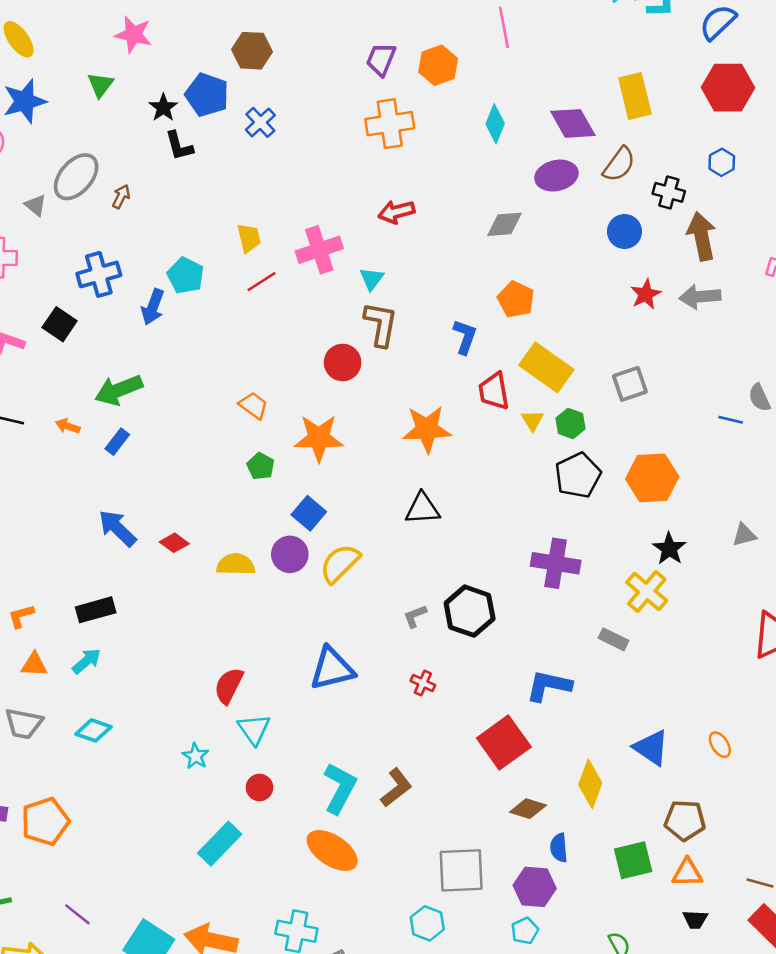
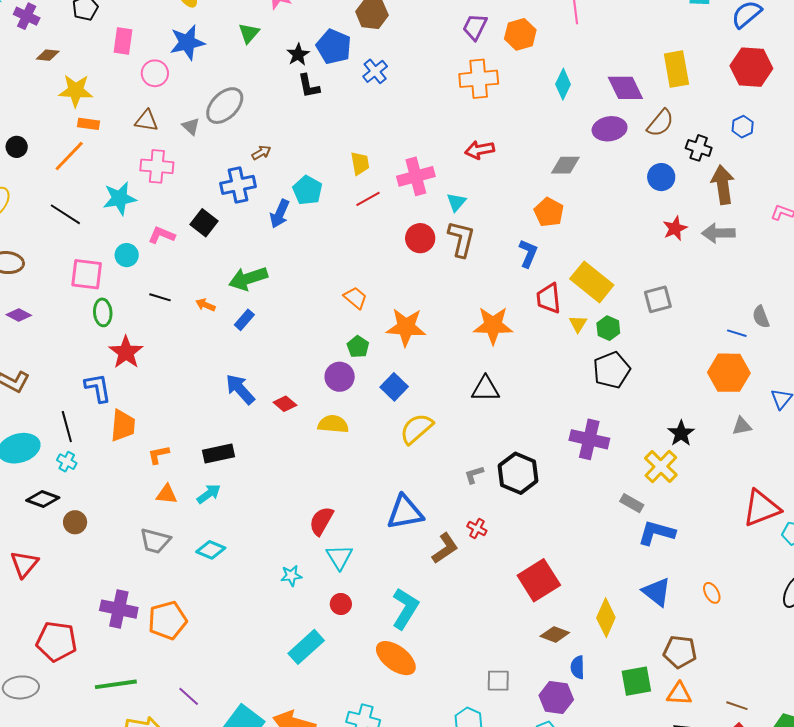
brown arrow: (121, 197) -> (261, 153), moved, turned 30
orange pentagon: (516, 299) -> (549, 212), moved
red circle: (343, 362) -> (420, 238), moved
orange hexagon: (652, 478) -> (729, 373), moved
purple circle: (290, 554) -> (340, 377), moved
blue L-shape: (549, 686) -> (656, 533), moved
cyan star: (196, 756) -> (291, 576), turned 30
brown L-shape: (396, 788) -> (445, 548), moved
gray square: (461, 870) -> (498, 681), size x0.6

